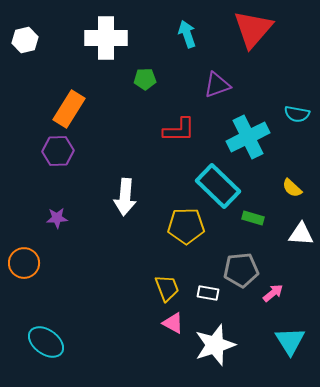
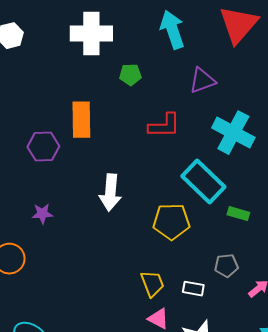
cyan arrow: (187, 34) -> (172, 30), size x1.4
orange rectangle: (69, 109) -> (81, 120), moved, turned -33
cyan cross: (248, 137) -> (233, 133), turned -36
gray pentagon: (241, 270) -> (226, 266), size x0.7

